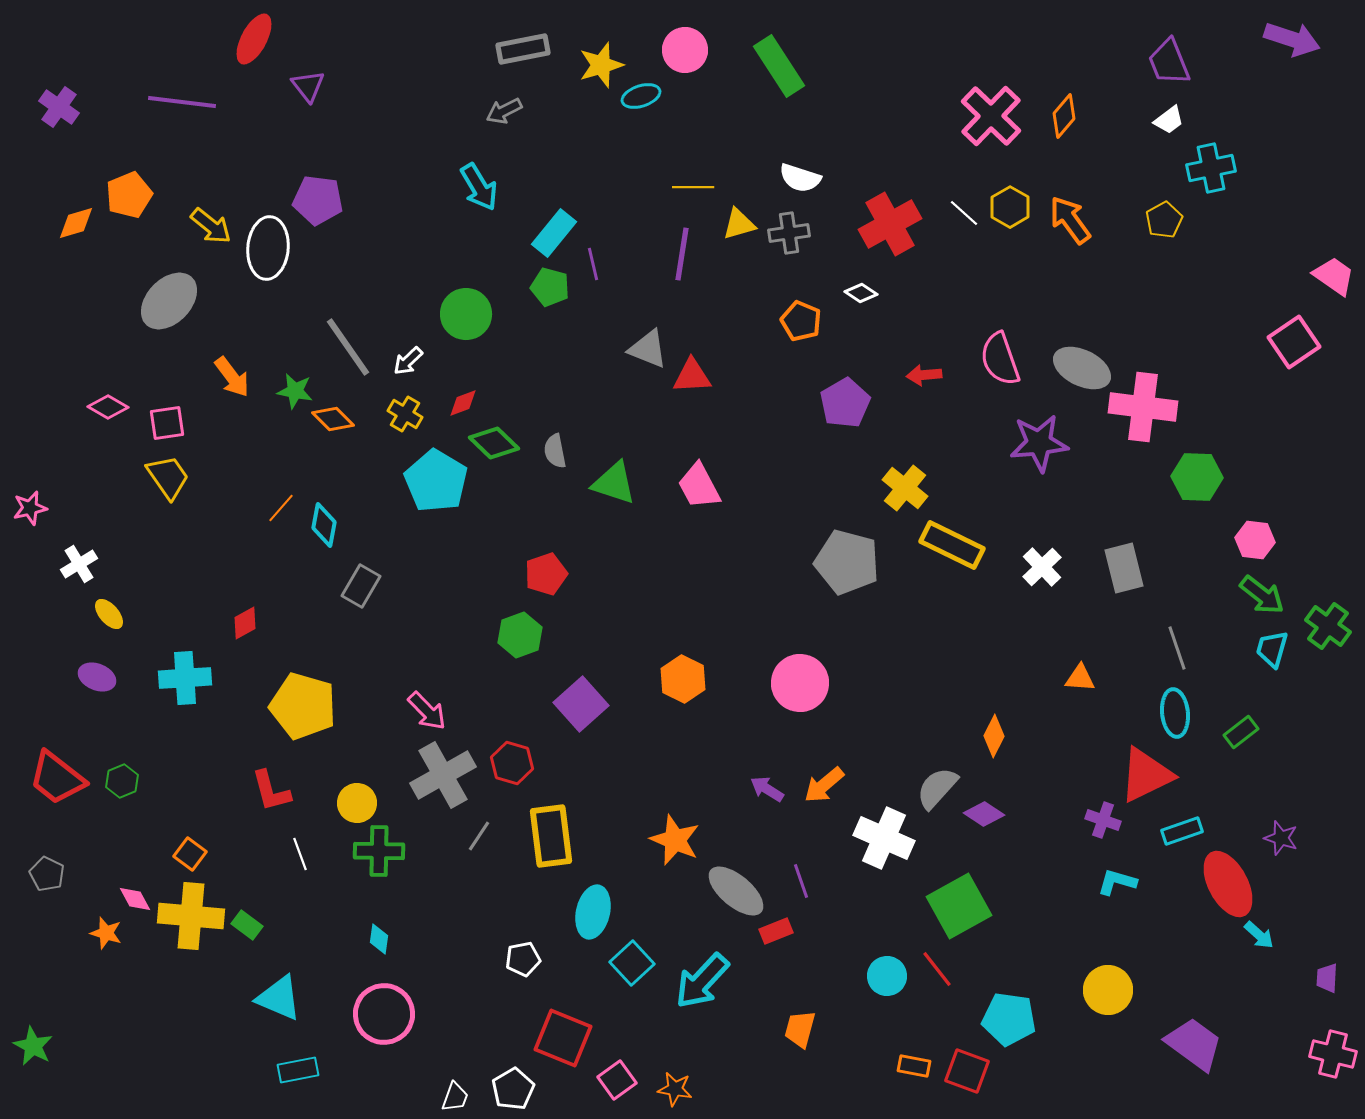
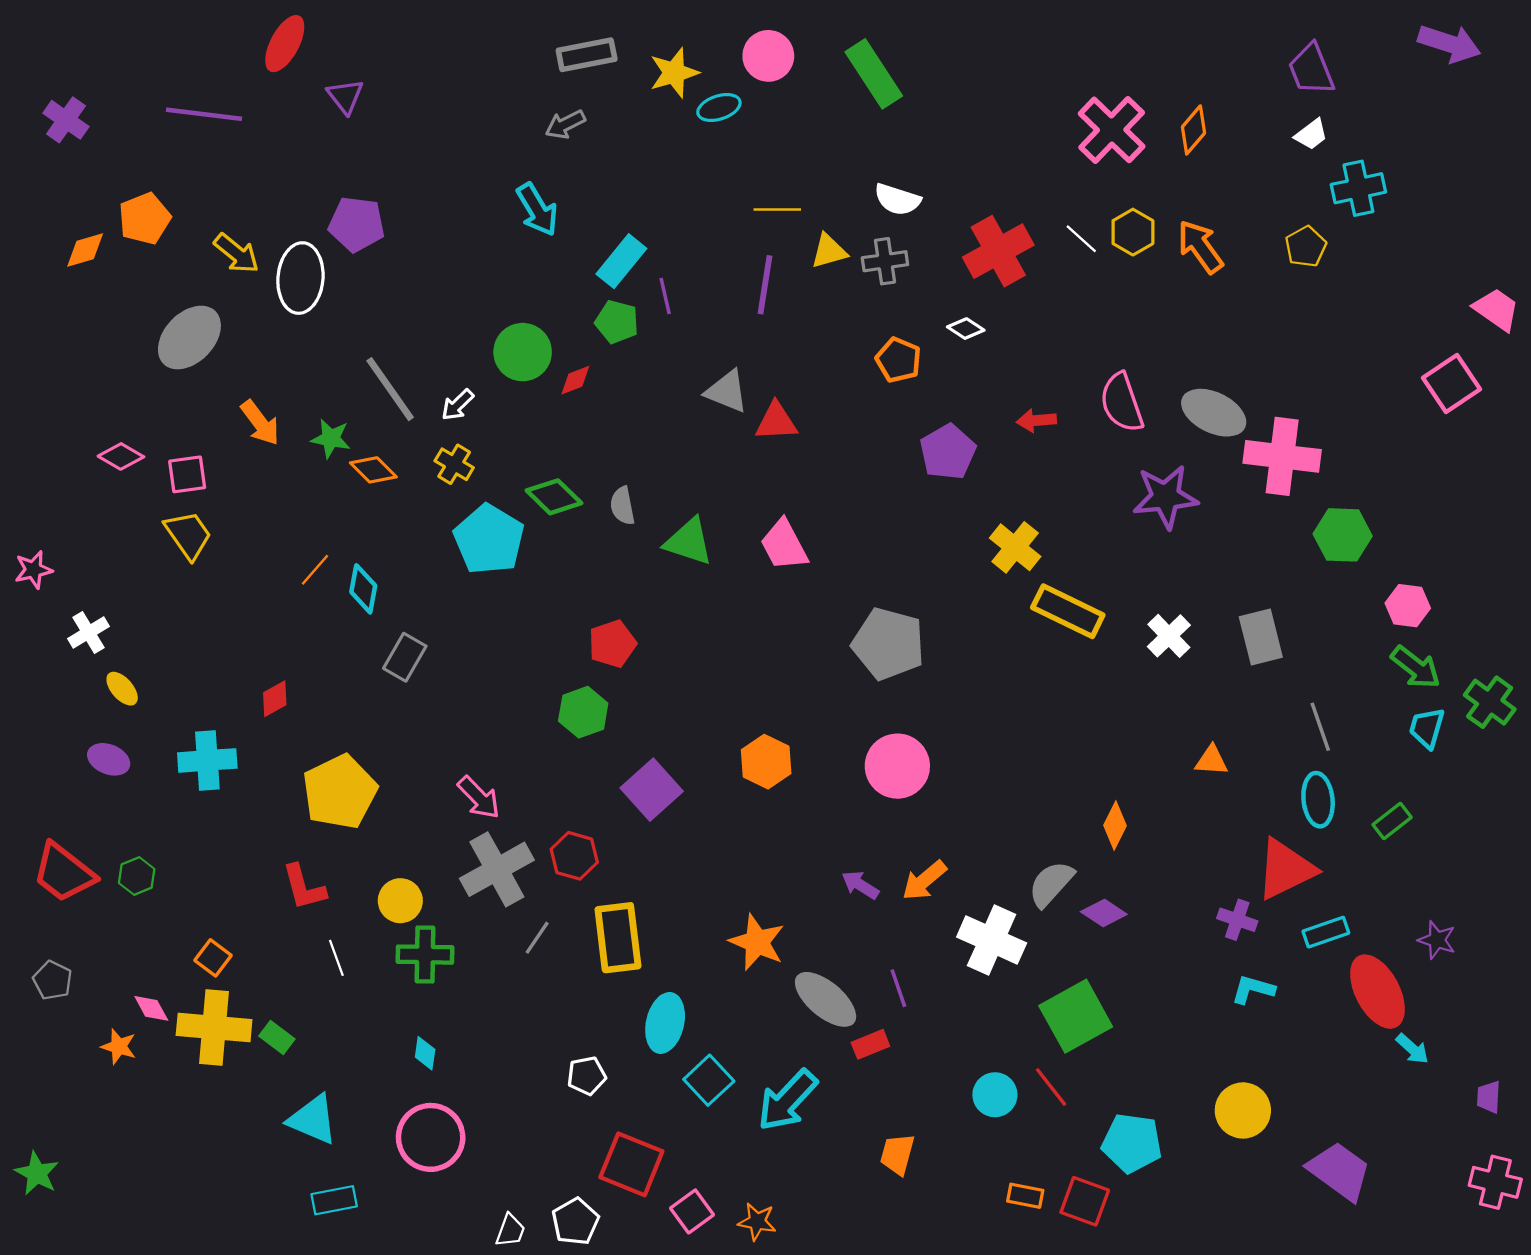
red diamond: (463, 403) -> (575, 380), moved
gray pentagon: (847, 562) -> (888, 644), moved
yellow pentagon: (303, 706) -> (340, 792), turned 30

